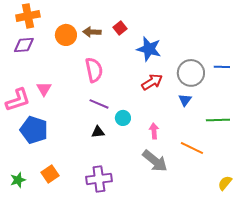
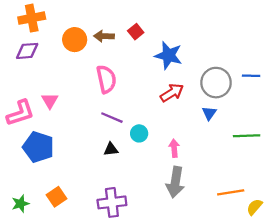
orange line: (192, 148) -> (231, 192), moved, turned -35
gray arrow: (155, 161) -> (175, 182), turned 60

